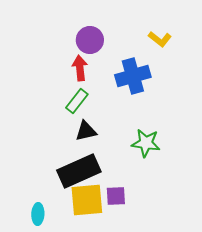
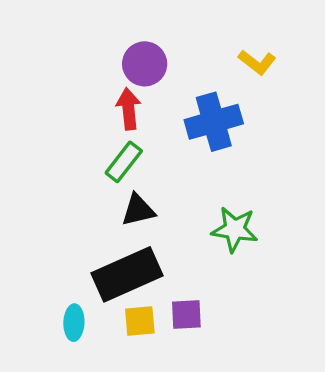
yellow square: (87, 200) -> (140, 321), size x0.6
cyan ellipse: (38, 214) -> (74, 323), moved

